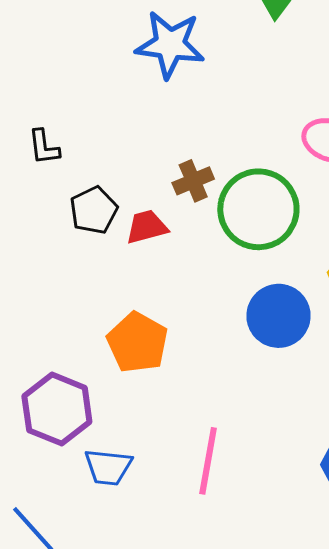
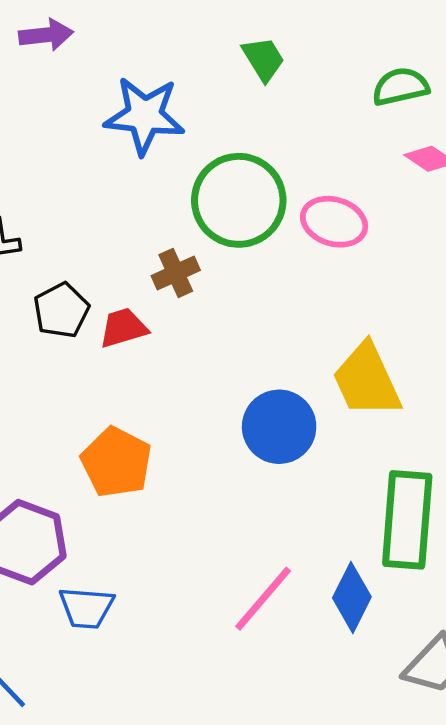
green circle: (258, 209) -> (239, 200), moved
pink line: (208, 461) -> (263, 599), moved, turned 32

